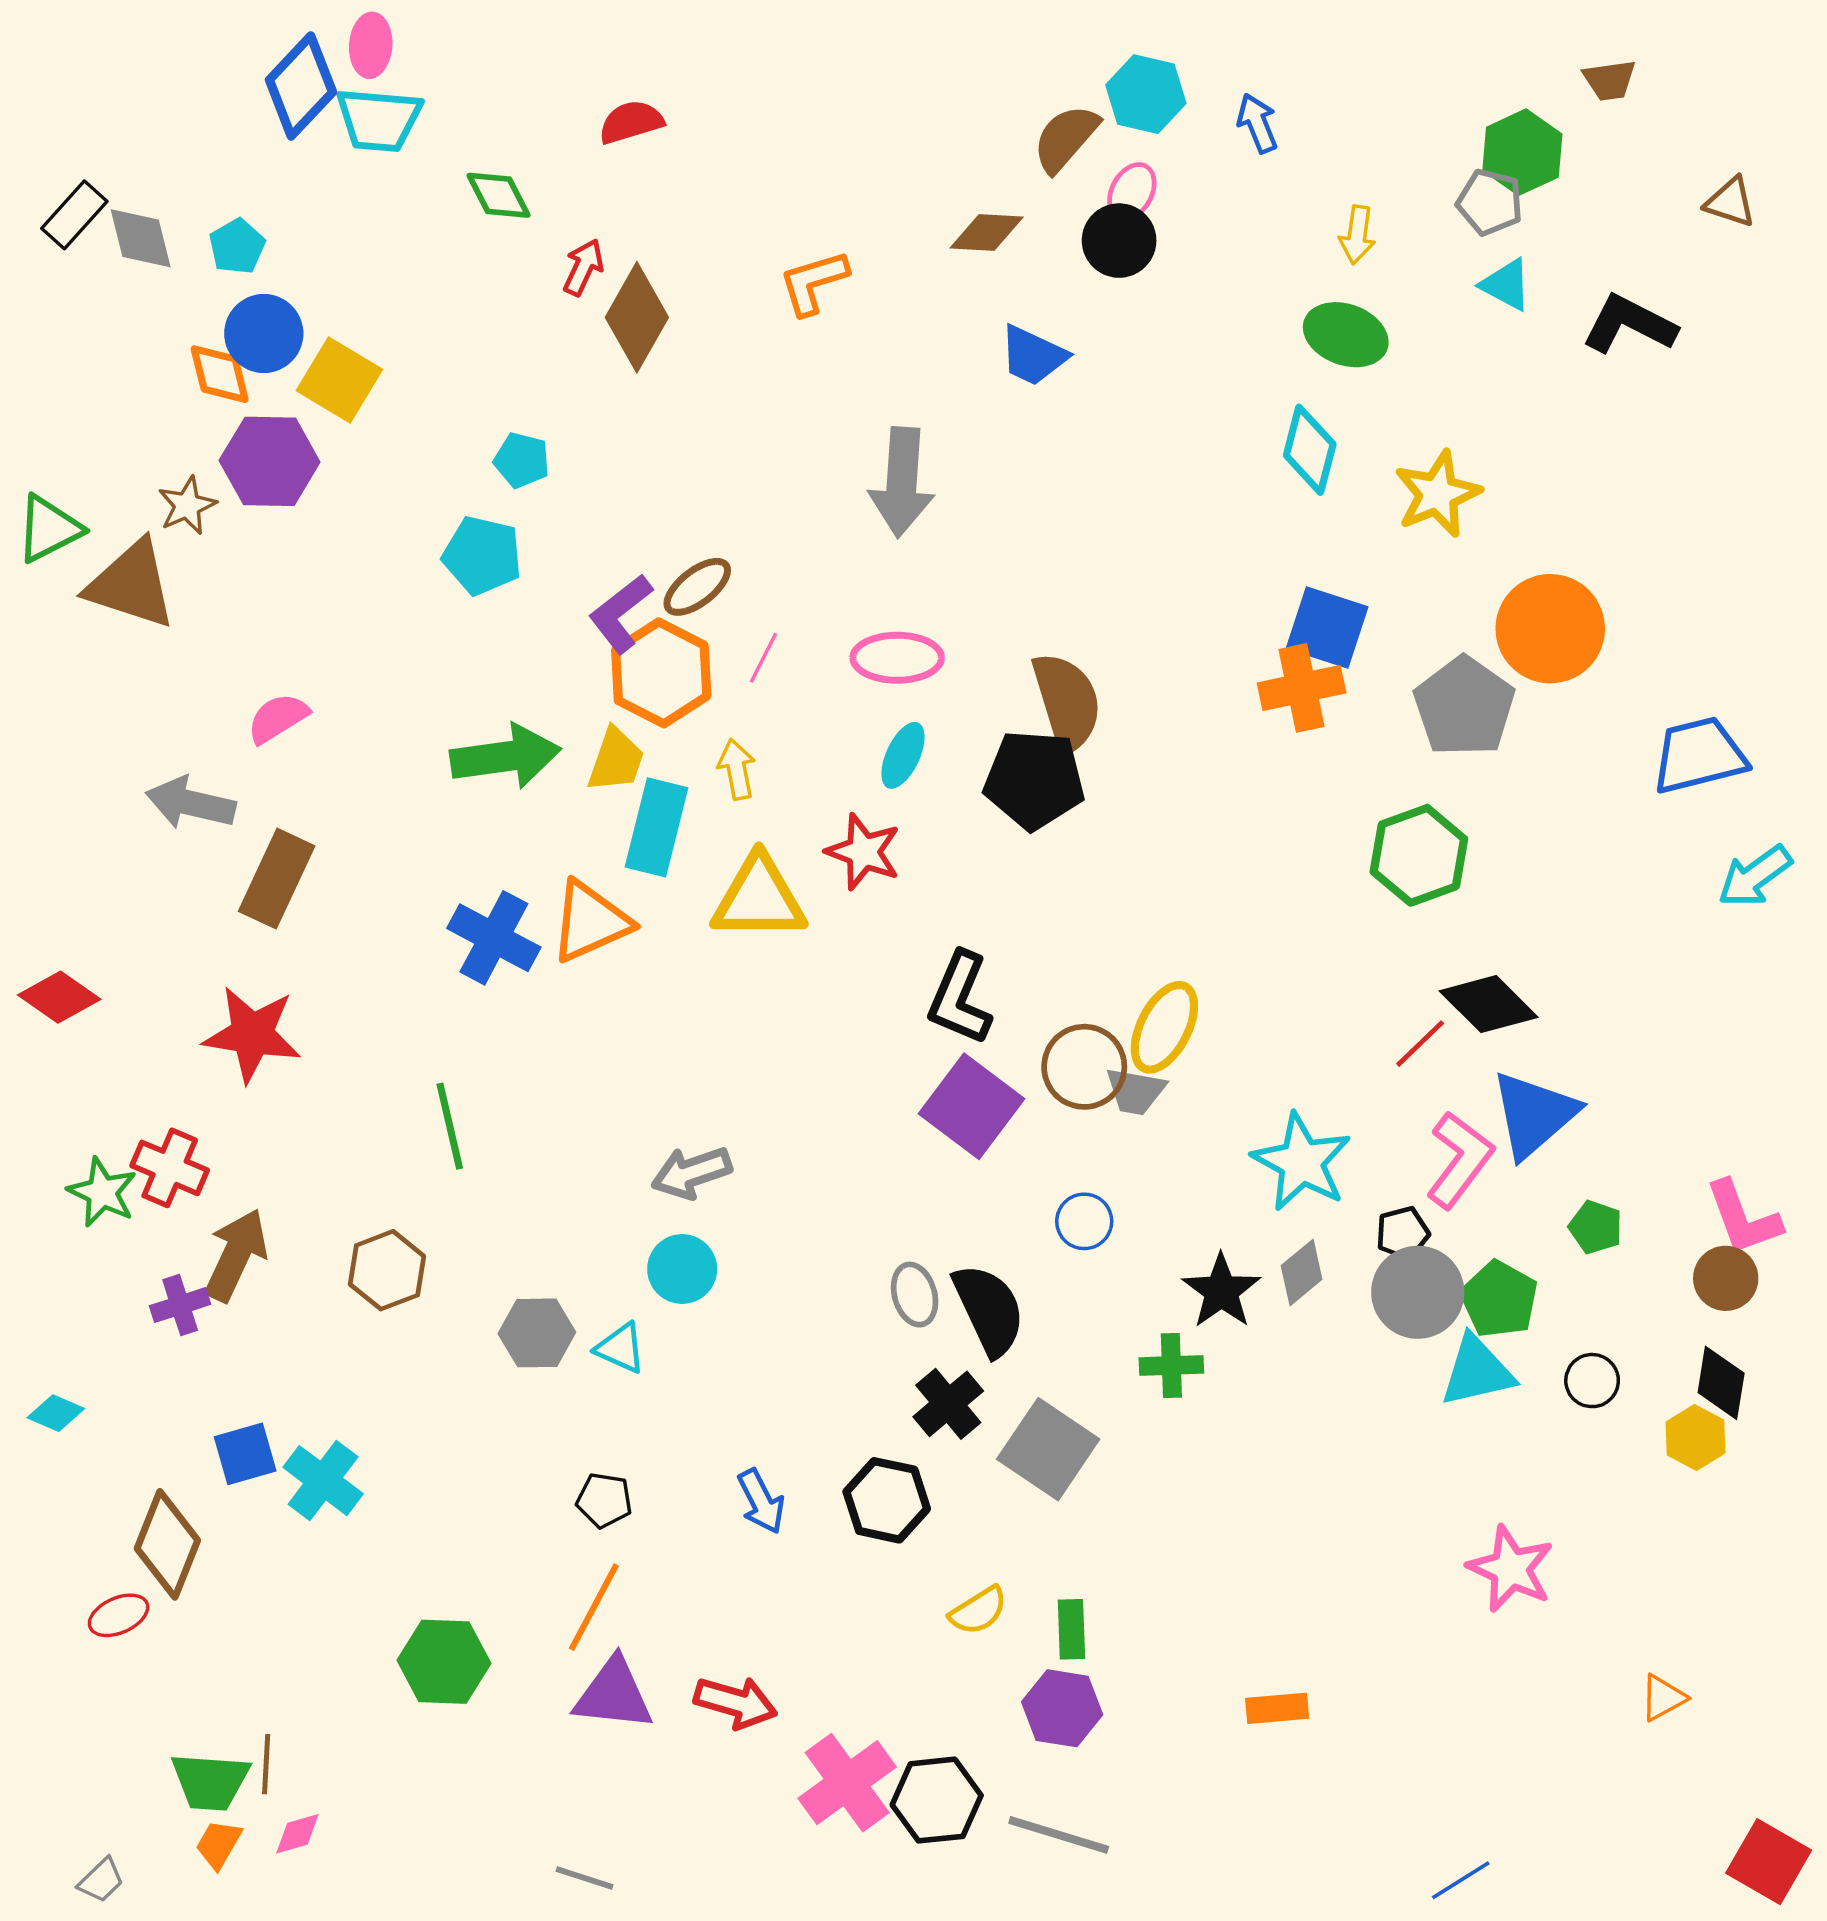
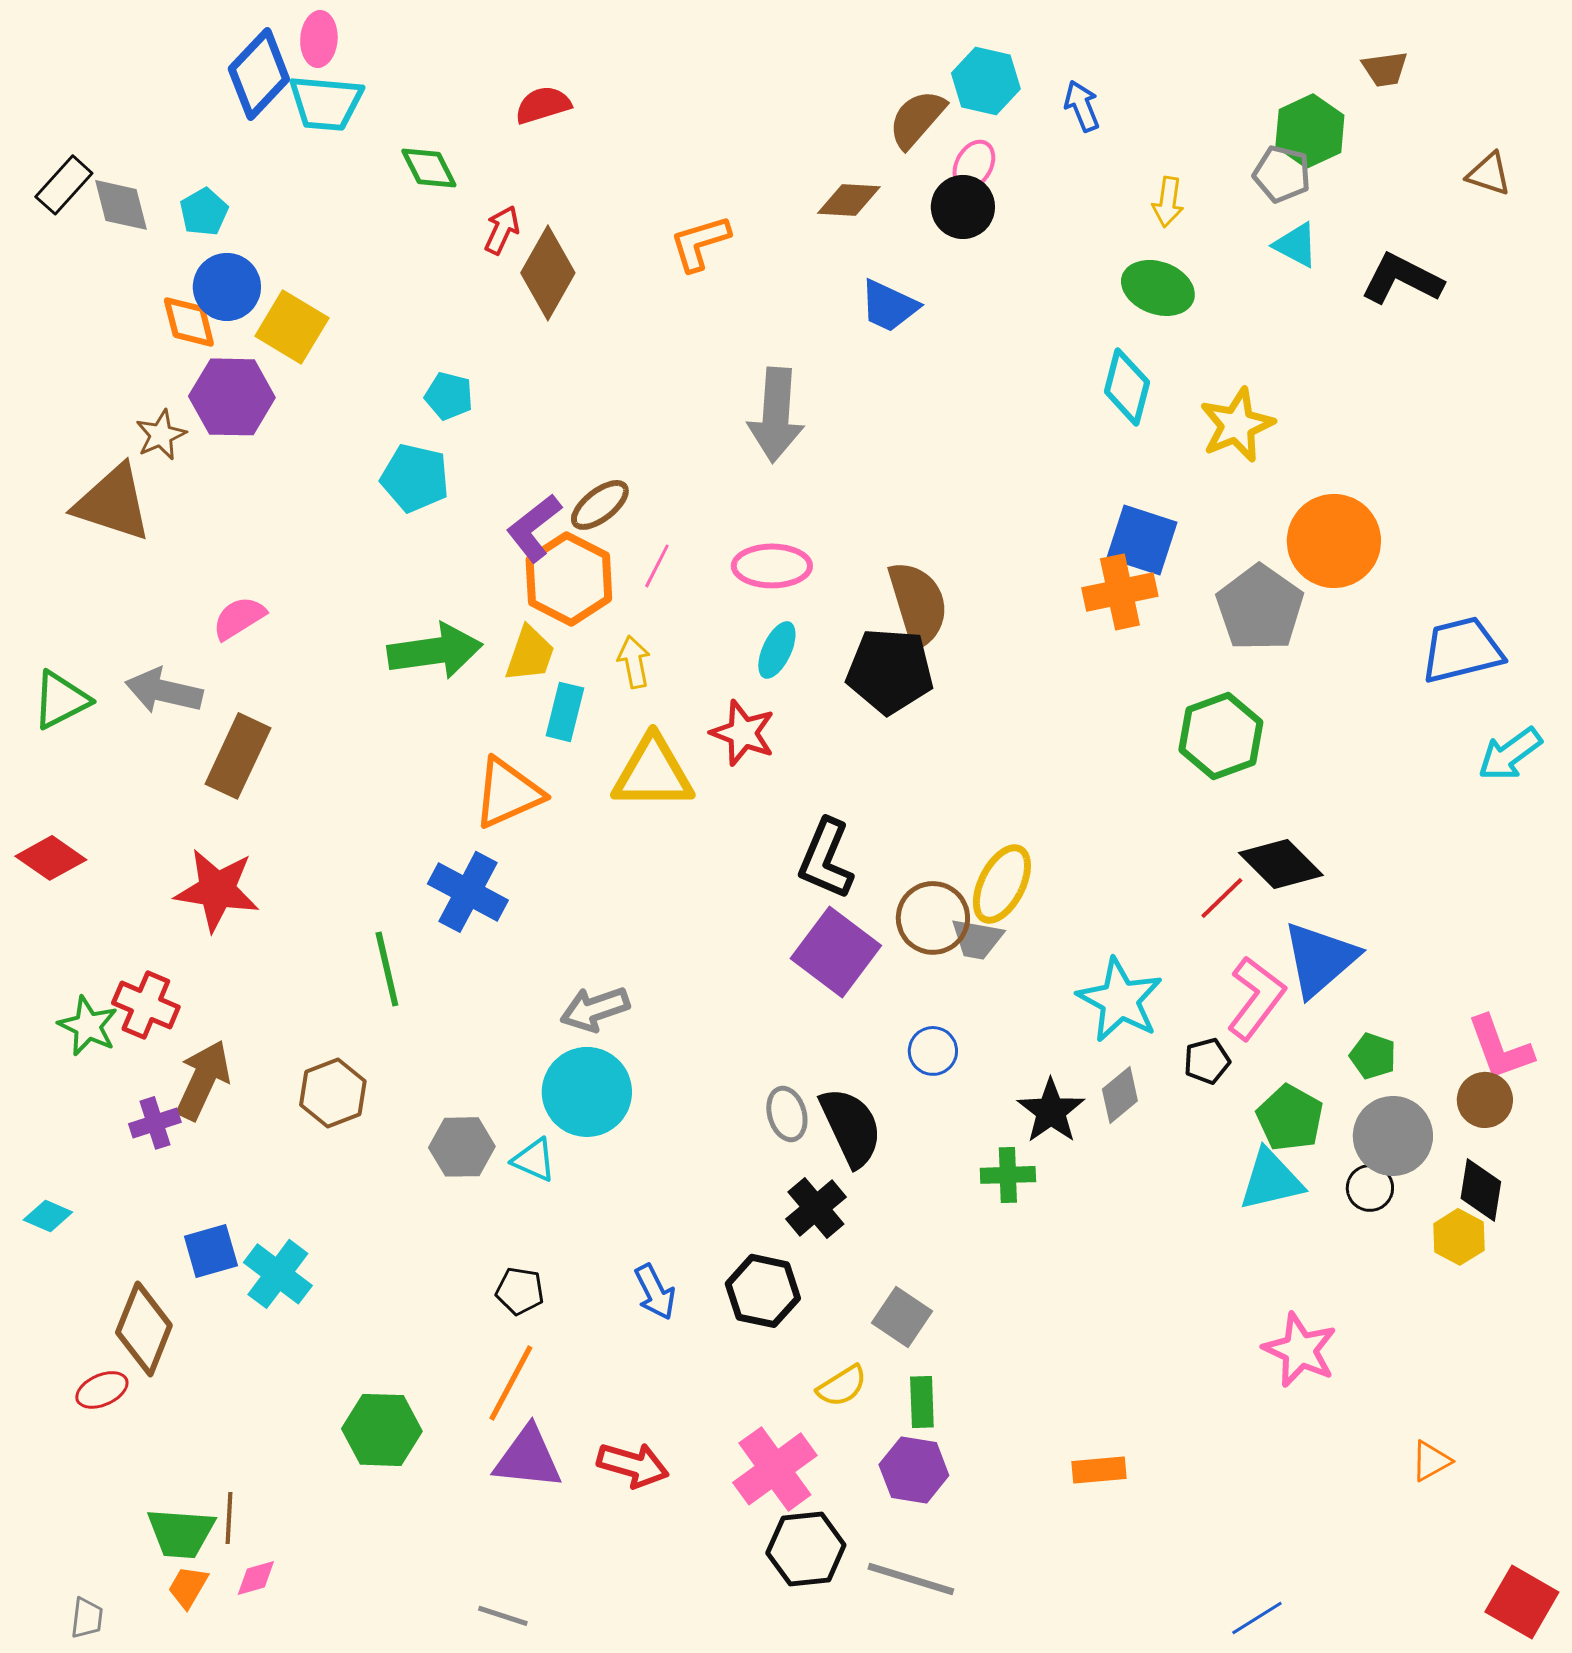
green triangle: (49, 529) -> (61, 700), moved
cyan rectangle: (657, 827) -> (565, 712), size x0.7
blue cross: (494, 938) -> (468, 892), moved
cyan circle: (682, 1269) -> (587, 1092), size x1.5
gray circle: (1418, 1292) -> (1393, 1136), moved
gray square: (1048, 1449) -> (902, 1317), moved, size x0.7
pink cross: (847, 1783) -> (775, 1469), moved
gray trapezoid: (101, 1880) -> (87, 1618), turned -39

